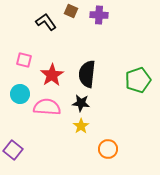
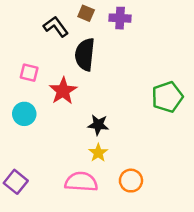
black semicircle: (87, 74) -> (85, 54), moved
pink semicircle: (47, 107) -> (81, 182), moved

